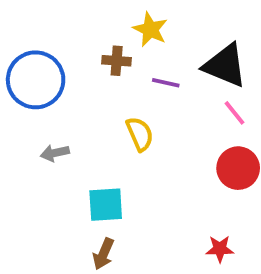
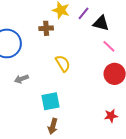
black triangle: (225, 65) -> (101, 23), size x0.7
purple line: (166, 83) -> (84, 13), moved, turned -56

